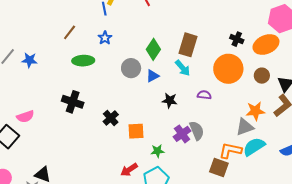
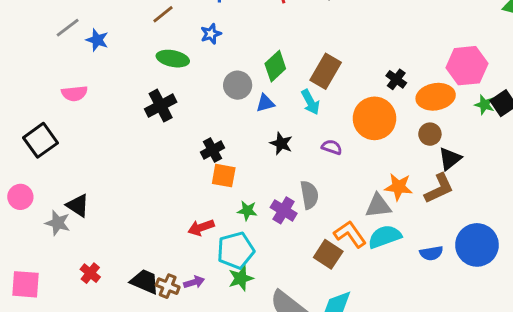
brown circle: (262, 76) -> (430, 134), moved
black cross: (73, 102) -> (161, 106), moved, turned 30
pink semicircle: (25, 116) -> (74, 93), moved
black cross: (111, 118) -> (213, 150), moved
purple cross: (182, 134) -> (284, 210), moved, turned -36
orange L-shape: (230, 150) -> (350, 234), turned 30

